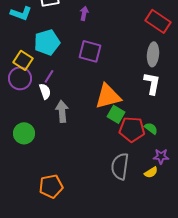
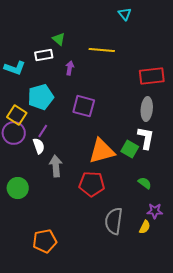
purple arrow: (84, 13) -> (70, 68), moved
red rectangle: (158, 21) -> (152, 76), turned -40
green square: (116, 114) -> (130, 149), moved
red pentagon: (132, 129) -> (92, 184), moved
yellow semicircle: (151, 172) -> (145, 227), turned -32

